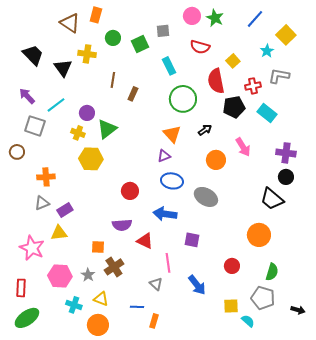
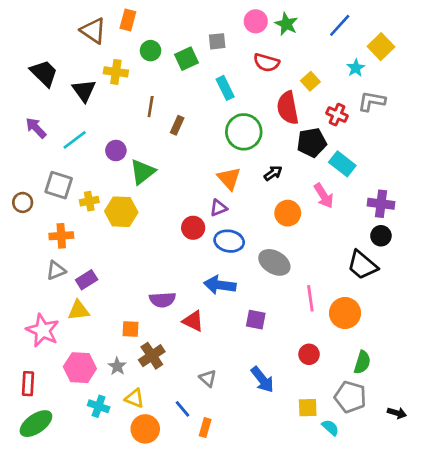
red cross: (253, 86) -> (337, 115), turned 35
cyan rectangle: (267, 113) -> (342, 164), moved
gray square: (35, 126) -> (59, 185), moved
yellow cross: (78, 133) -> (89, 201), moved, turned -32
red circle: (130, 191) -> (193, 228), moved
pink line: (168, 263) -> (310, 298), moved
blue line: (137, 307) -> (182, 409), turned 48
orange circle: (98, 325) -> (145, 429), moved

